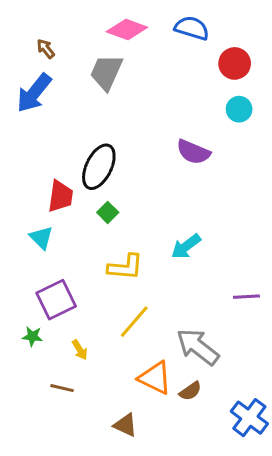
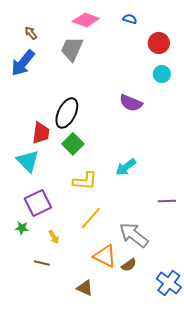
blue semicircle: (192, 28) -> (130, 19), size x0.6
green square: (108, 212) -> (73, 144), size x1.5
cyan triangle: (41, 238) -> (28, 161), size x1.4

